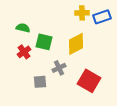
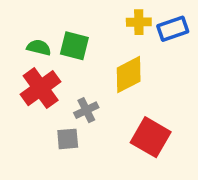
green square: (44, 42) -> (74, 46), moved
red cross: (24, 52) -> (41, 88), size x1.6
gray cross: (59, 68) -> (86, 110), moved

